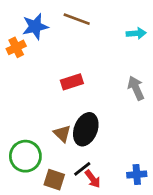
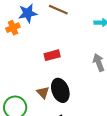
black ellipse: (86, 129) -> (60, 90), turned -45

